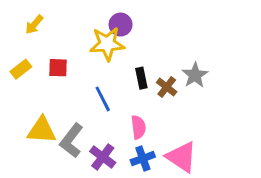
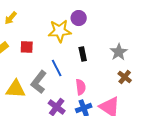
purple circle: (121, 25) -> (79, 18), moved
brown cross: (167, 87) -> (125, 77), moved
gray L-shape: (71, 141) -> (39, 82), moved

